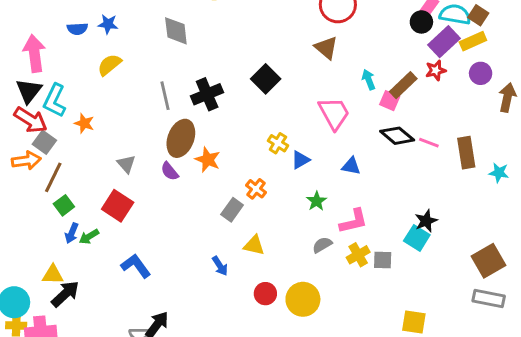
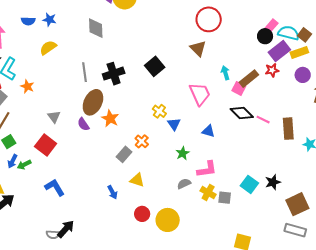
blue triangle: (301, 160) -> (174, 124), turned -40
black star: (426, 221) -> (273, 182), moved
yellow cross: (358, 255) -> (208, 193), turned -35

